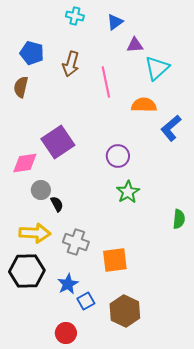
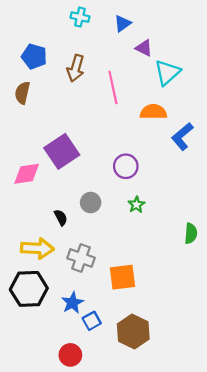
purple triangle: (135, 45) -> (144, 48), turned 30
gray circle: (41, 190) -> (91, 203), moved
green star: (128, 192) -> (136, 205), size x0.7

